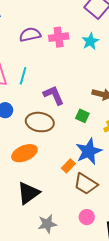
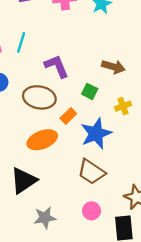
orange ellipse: (24, 153) -> (42, 140), moved
orange rectangle: (68, 166) -> (68, 116), moved

